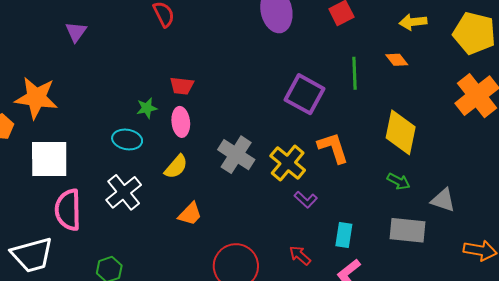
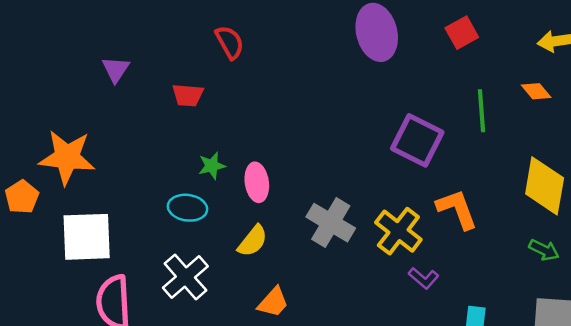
red trapezoid: (182, 86) -> (188, 95), moved

